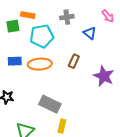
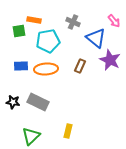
gray cross: (67, 17) -> (73, 22), turned 32
blue triangle: (90, 33) -> (96, 38), size x1.5
purple star: (104, 76) -> (110, 60), moved
gray rectangle: (50, 104) -> (38, 102), moved

